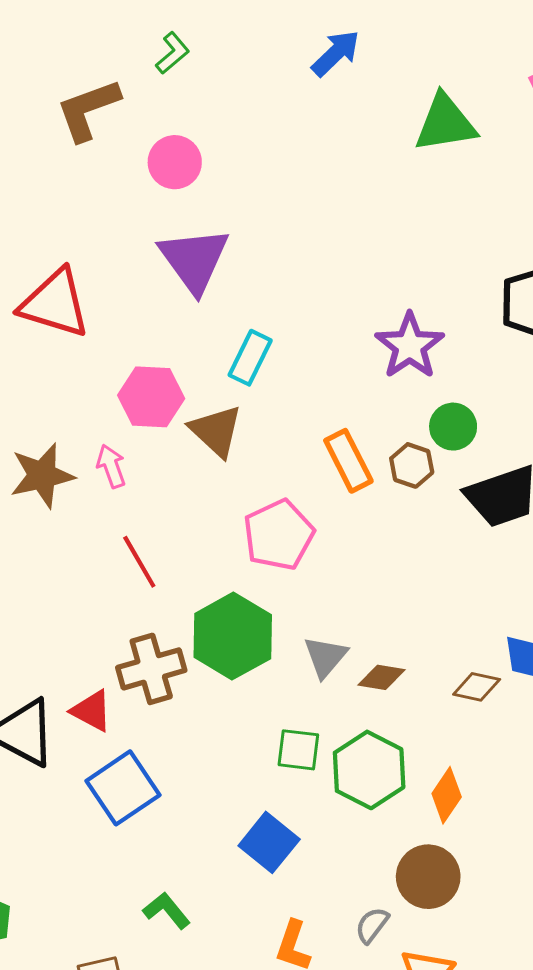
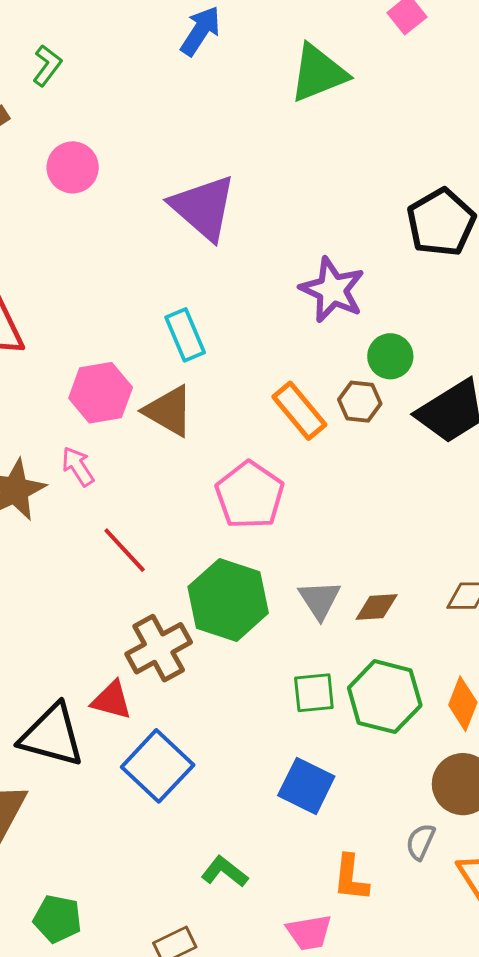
purple triangle: (194, 260) -> (203, 207), moved
cyan rectangle: (250, 358) -> (185, 335), turned -36

